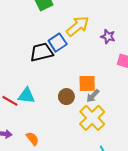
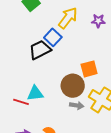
gray arrow: (93, 96) -> (77, 105), moved, turned -112
brown circle: (66, 97) -> (73, 86), size x1.5

